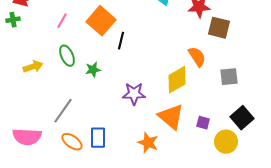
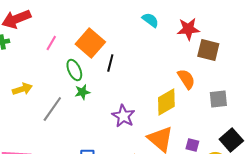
green ellipse: (67, 56) -> (74, 70), moved
purple star: (134, 94) -> (123, 116), turned 30
gray line: (63, 111) -> (52, 109), moved

